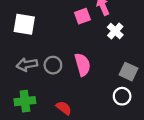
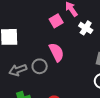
pink semicircle: (83, 65) -> (56, 52), moved

